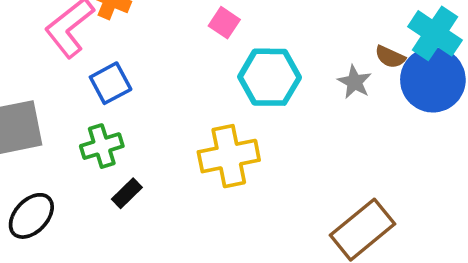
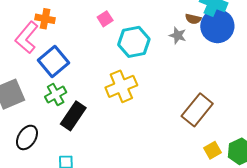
pink square: (224, 23) -> (105, 19), turned 35
blue square: (111, 83) -> (53, 62), size x1.4
black rectangle: (127, 193) -> (73, 116), size x1.8

